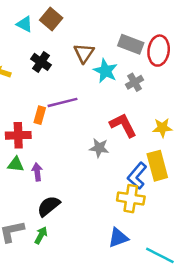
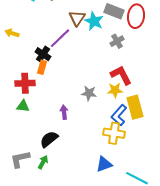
black cross: (41, 62) -> (43, 54), moved
cyan star: (105, 71) -> (94, 21), moved
purple line: (62, 102) -> (60, 38), moved, turned -30
red L-shape: (123, 125) -> (121, 75), moved
yellow star: (162, 128) -> (115, 90), moved
purple arrow: (37, 172) -> (64, 112), moved

